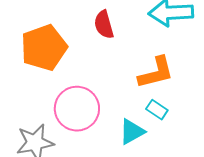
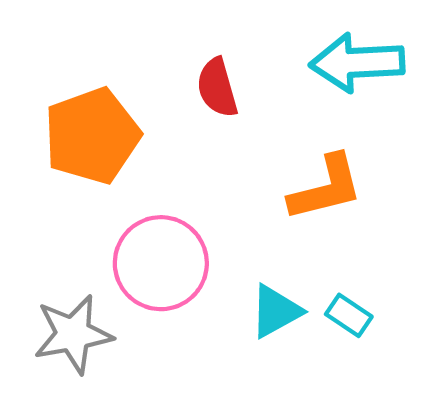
cyan rectangle: (157, 110) -> (349, 315), moved

